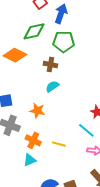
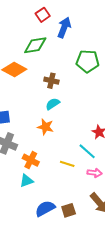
green pentagon: (64, 42) -> (88, 61), moved
orange star: (37, 111) -> (45, 127), moved
yellow line: (59, 144) -> (67, 164), moved

